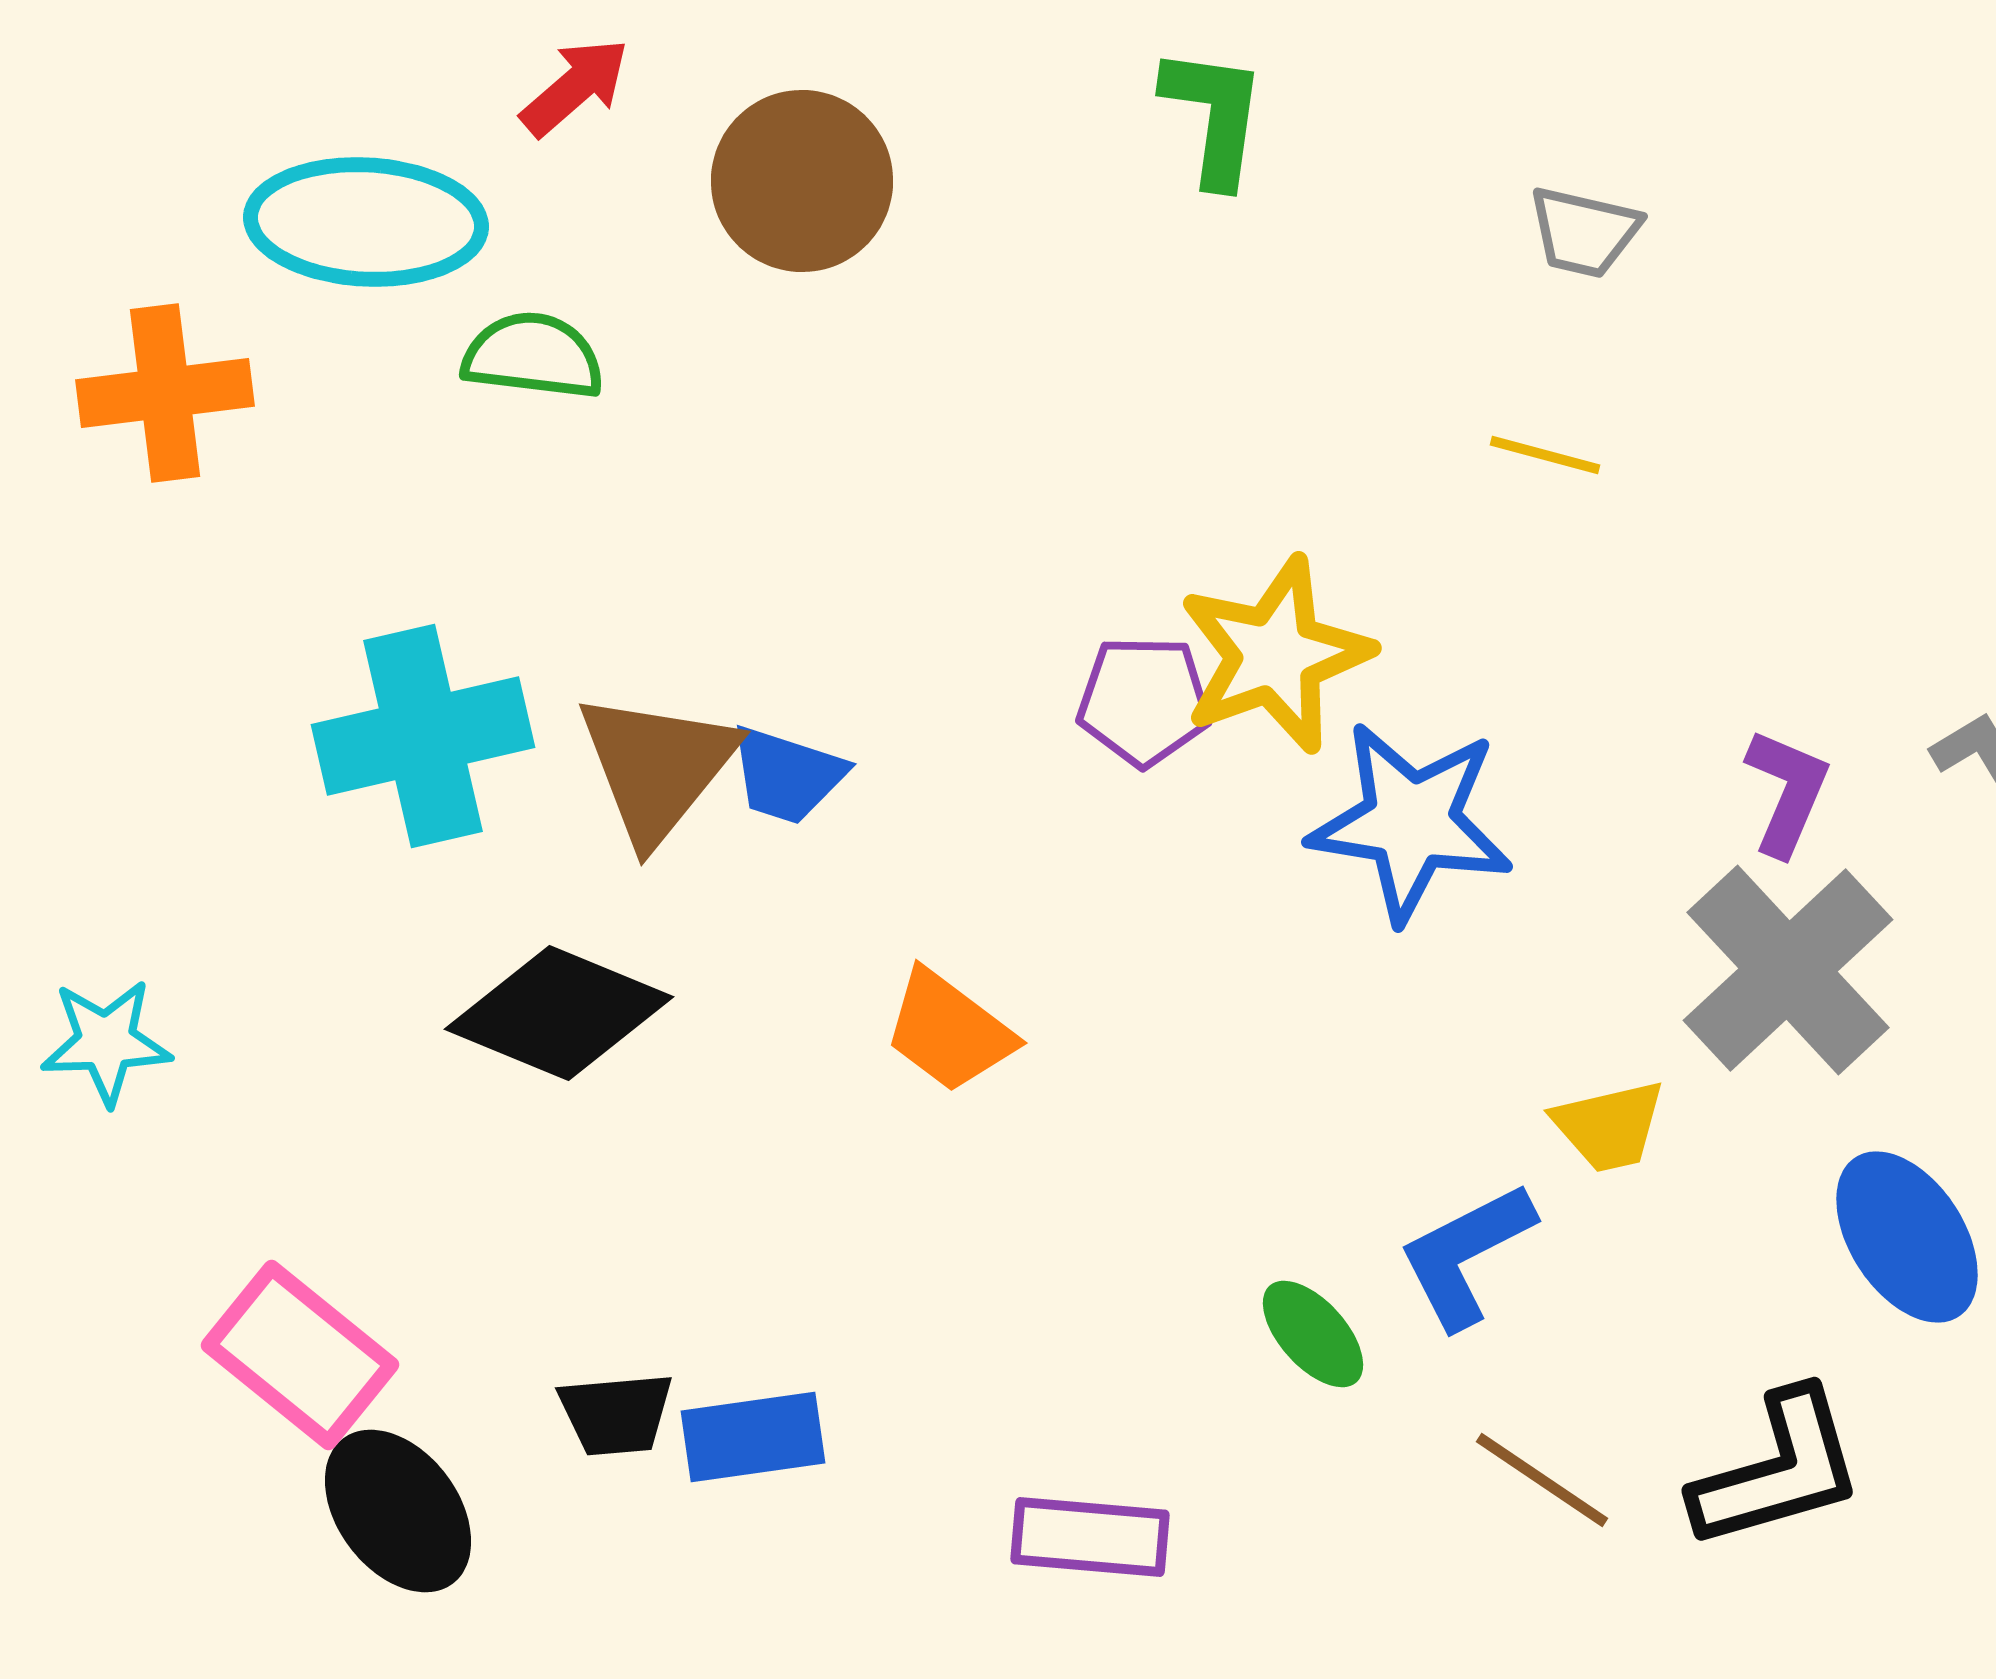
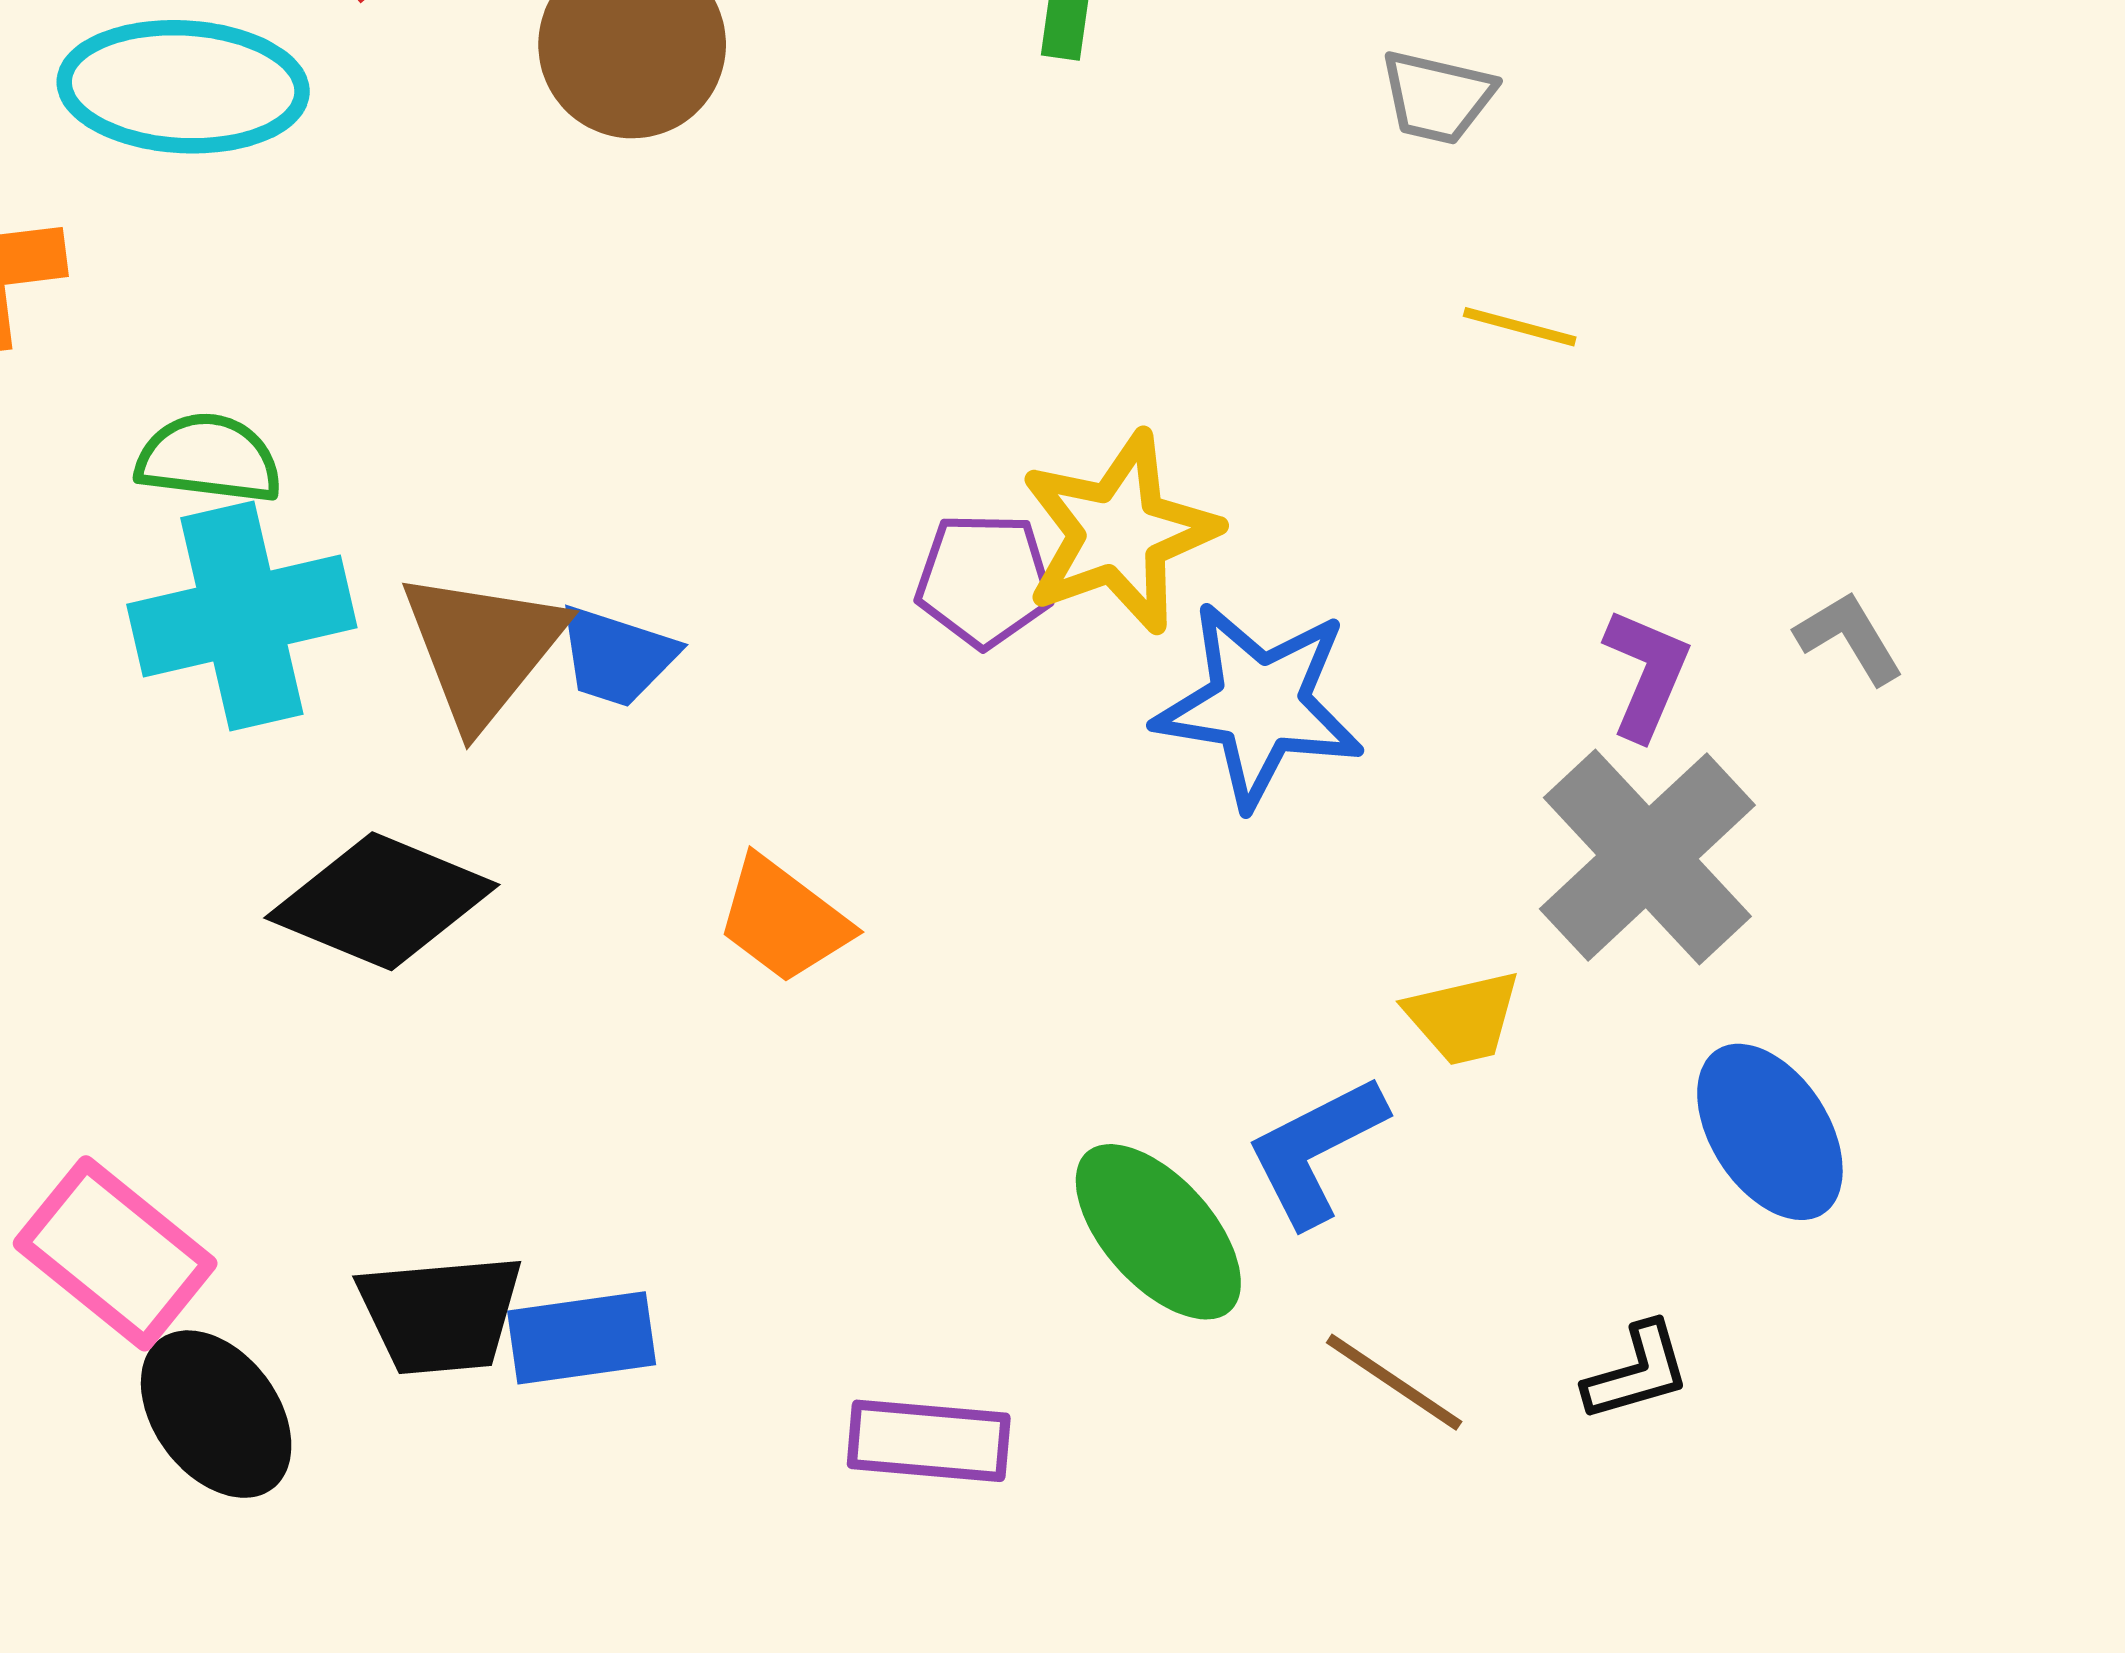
green semicircle: (533, 356) -> (209, 458), moved
yellow line: (1545, 455) -> (1520, 327), moved
green ellipse: (1313, 1334) -> (1158, 1232), size x1.6
black trapezoid: (616, 1414) -> (441, 1314), size x1.4
black L-shape: (1778, 1470) -> (1637, 1372), size x0.6

